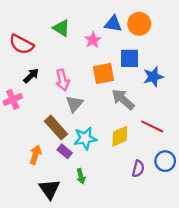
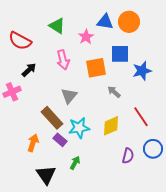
pink arrow: (62, 80) -> (63, 60), moved
gray arrow: (123, 99) -> (114, 92), size x0.6
red line: (152, 126) -> (141, 117), turned 30
green arrow: (81, 176) -> (75, 163), turned -136

